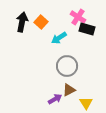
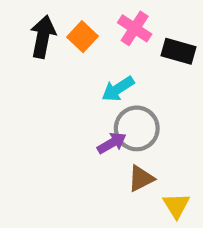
pink cross: (78, 17) -> (135, 28), moved
cyan arrow: (59, 38) -> (118, 89), moved
purple arrow: (55, 99) -> (112, 143), moved

